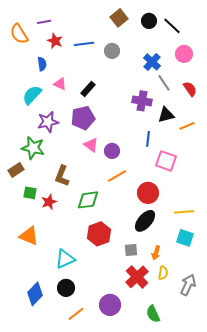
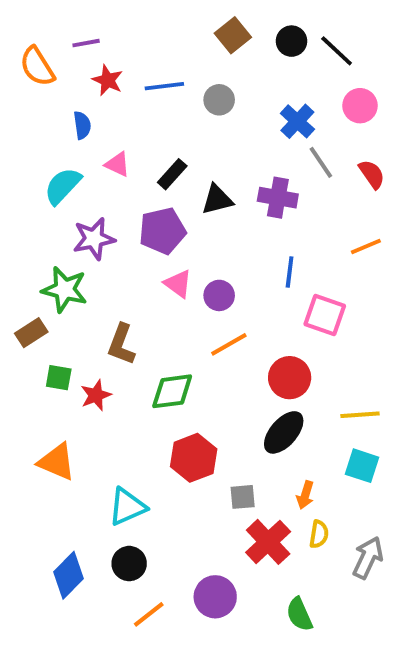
black triangle: (166, 115) -> (217, 200), moved
gray square: (131, 250) -> (243, 497), moved

